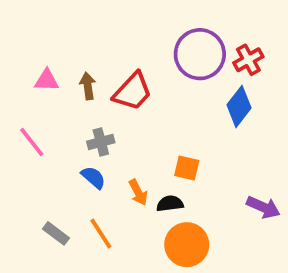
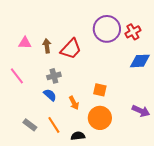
blue diamond: (239, 106) -> (140, 61), moved, turned 50
black semicircle: (170, 204) -> (78, 136), moved
orange circle: (187, 245) -> (100, 118), moved

